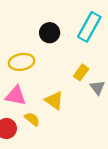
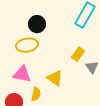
black circle: (50, 33) -> (37, 24), moved
yellow semicircle: (32, 119) -> (36, 94), turned 64

